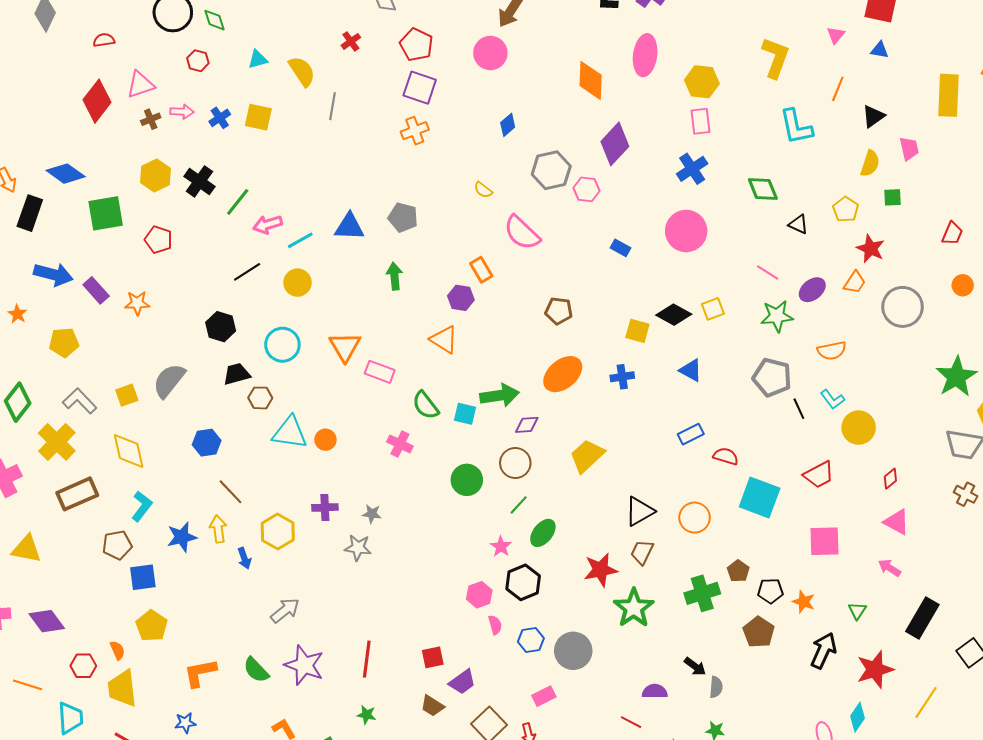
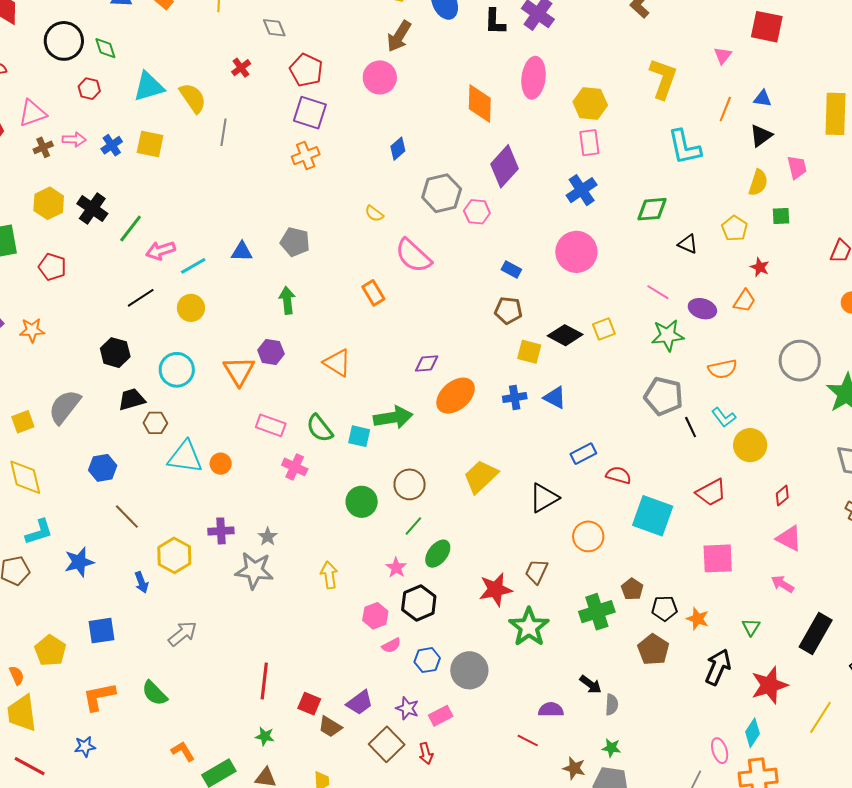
blue triangle: (880, 50) -> (763, 99), moved
cyan triangle: (258, 59) -> (149, 87), size x1.6
green diamond: (763, 189) -> (652, 209), turned -72
blue triangle: (349, 227) -> (242, 252), size x0.7
red star: (871, 249) -> (760, 267), size x0.7
purple ellipse: (812, 290) -> (702, 309), turned 56
purple hexagon: (461, 298) -> (271, 352), moved
gray circle: (903, 307) -> (800, 361), moved
brown pentagon: (559, 311) -> (508, 310), moved
blue triangle: (691, 370) -> (555, 397), moved
pink rectangle: (380, 372) -> (271, 425), moved
purple diamond: (527, 425) -> (427, 364), moved
cyan L-shape: (142, 506) -> (39, 532), turned 36
black triangle: (640, 511) -> (544, 498), moved
gray star: (372, 514) -> (268, 537), turned 30
yellow arrow: (218, 529) -> (329, 575), moved
gray star: (358, 548) -> (254, 570), size x1.4
blue square: (143, 577) -> (101, 631), moved
pink semicircle: (495, 625) -> (391, 645), turned 78
red square: (433, 657) -> (309, 704), moved, turned 35
purple star: (304, 665) -> (407, 708), moved, size x0.6

